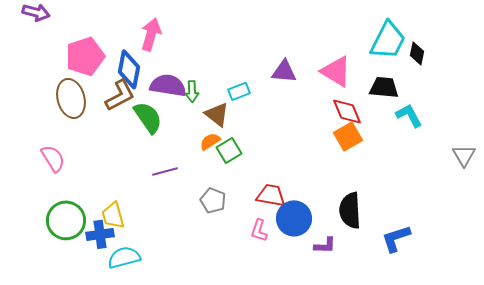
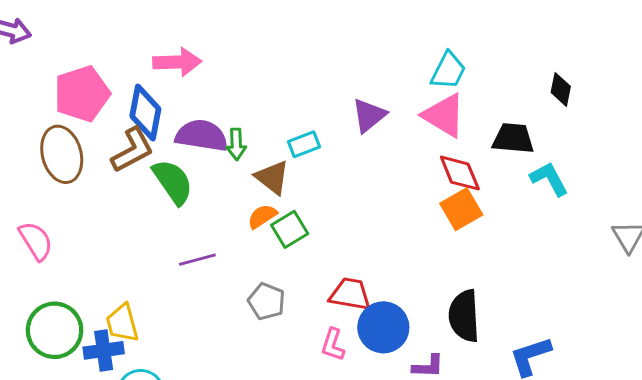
pink arrow: (151, 34) -> (177, 62), turned 72
cyan trapezoid: (388, 40) -> (448, 71), moved, size x0.7
purple triangle: (284, 71) -> (369, 115), turned -44

